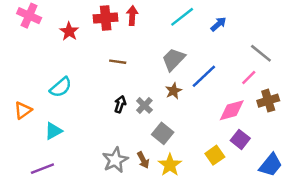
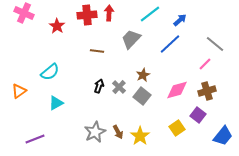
gray trapezoid: (174, 59) -> (131, 39), moved
blue line: (204, 76) -> (170, 44), moved
brown cross: (268, 101) -> (207, 91), moved
pink diamond: (232, 110) -> (177, 90), moved
cyan triangle: (53, 131) -> (56, 103), moved
gray square: (163, 133) -> (142, 96), moved

